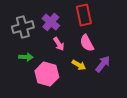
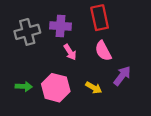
purple cross: (51, 22) -> (60, 26), turned -36
green arrow: (26, 57) -> (24, 86), moved
yellow arrow: (79, 65) -> (94, 88), moved

